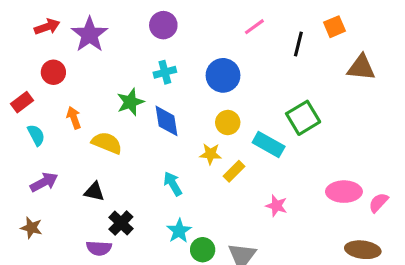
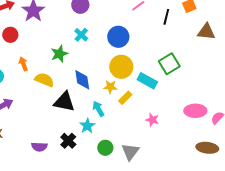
cyan cross: (165, 72) -> (81, 35), turned -32
blue diamond: (166, 121) -> (82, 80), moved
yellow circle: (228, 122) -> (121, 67), size x1.5
cyan arrow: (173, 184) -> (98, 109), moved
black triangle: (94, 192) -> (64, 102), moved, size x1.6
black cross: (121, 223) -> (68, 141), moved
cyan star: (179, 231) -> (87, 126), moved

